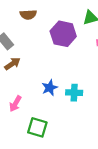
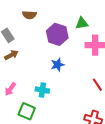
blue star: (50, 88) -> (58, 65), moved
cyan cross: (74, 93) -> (42, 90), moved

